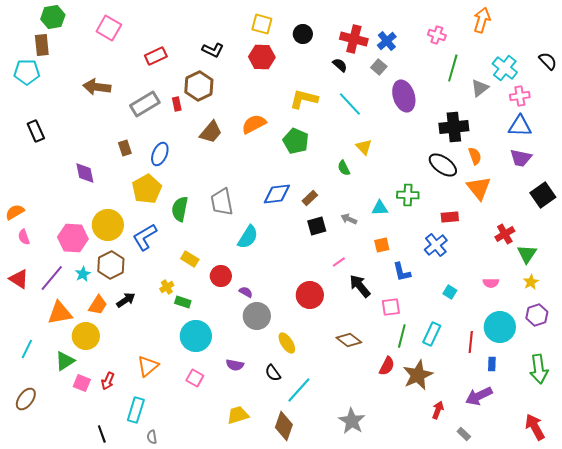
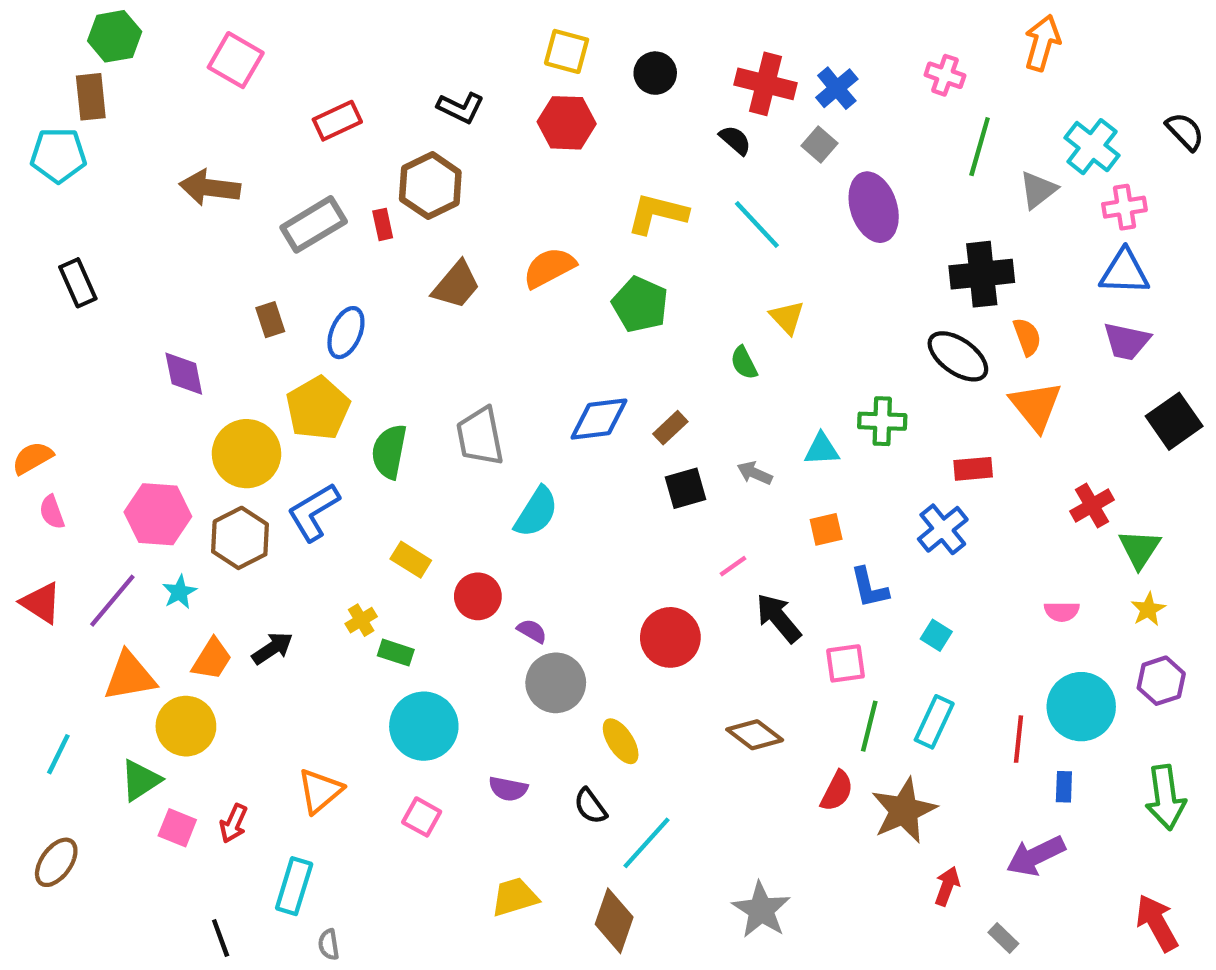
yellow circle: (108, 225) -> (247, 454), moved
brown hexagon: (111, 265) -> (240, 538), moved
cyan square: (450, 292) -> (936, 635), moved

